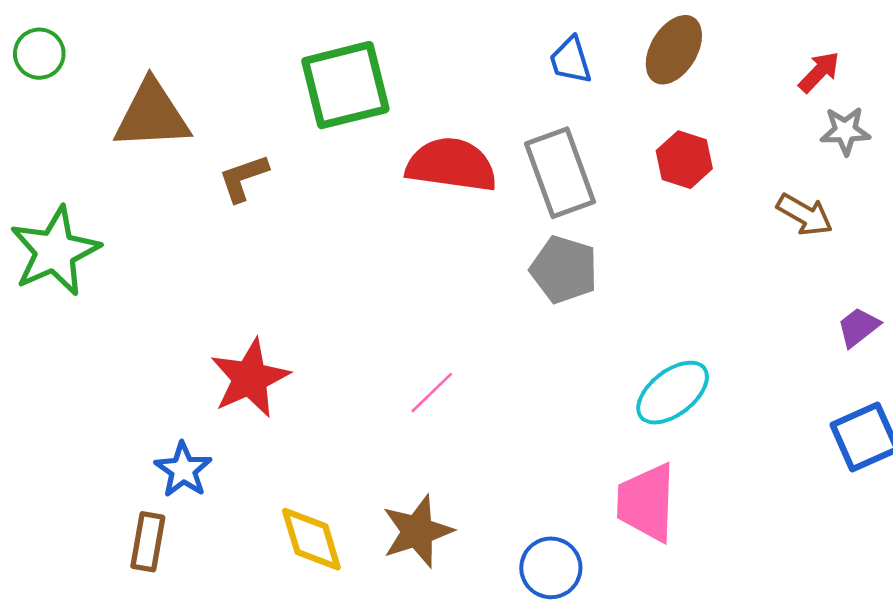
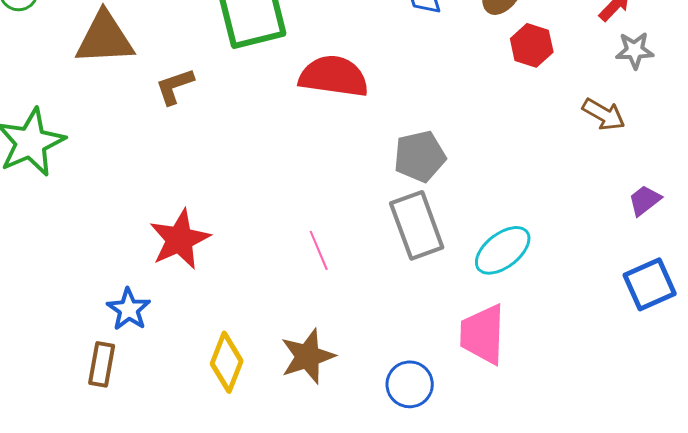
red hexagon: (684, 160) -> (532, 45), moved
gray rectangle: (560, 173) -> (417, 225), moved
gray pentagon: (564, 270) -> (420, 156), turned -30
pink line: (432, 393) -> (319, 250), turned -69
yellow diamond: (311, 539) -> (227, 362), turned 38

